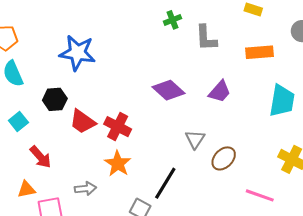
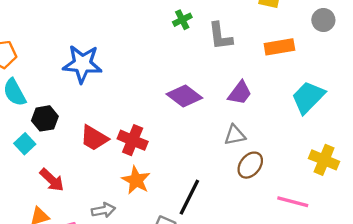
black hexagon: (55, 99) -> (45, 118), moved
cyan trapezoid: (282, 101) -> (308, 97), turned -140
gray triangle: (195, 139) -> (235, 135), moved, turned 50

